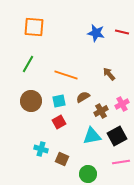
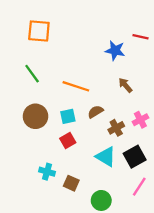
blue star: (96, 33) -> (115, 51), moved
green line: (28, 64) -> (32, 74), turned -66
cyan triangle: (92, 136) -> (106, 157), turned 42
pink line: (121, 162) -> (139, 187), turned -48

